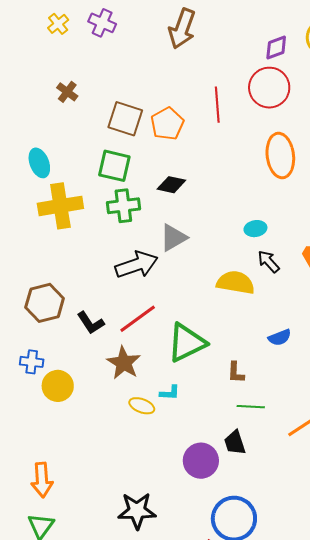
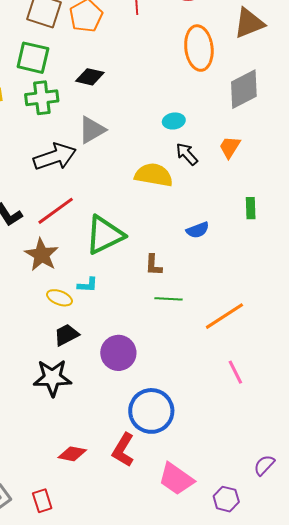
black trapezoid: (235, 443) -> (66, 335), moved, turned 80
black star: (137, 511) -> (52, 378), moved

